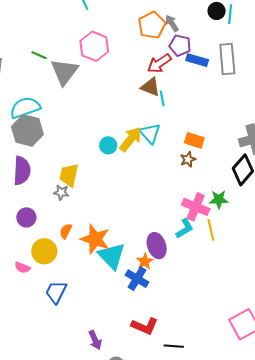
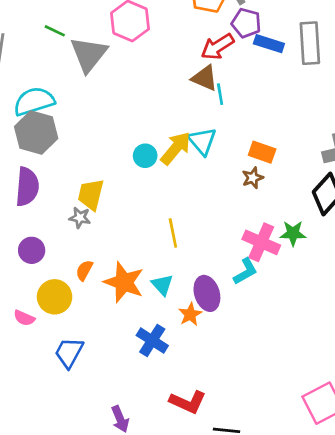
yellow line: (211, 230) -> (173, 233), moved
cyan triangle: (112, 256) -> (162, 285), moved, size x0.6
blue cross: (137, 279) -> (152, 340), moved

